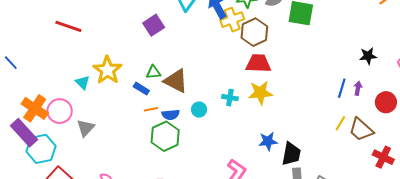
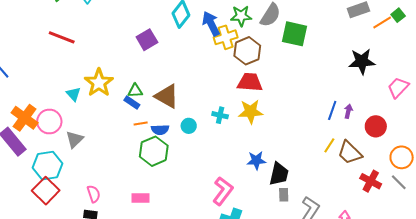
black star: (368, 56) -> (362, 61), moved, size x1.5
green triangle: (153, 72) -> (135, 91), moved
cyan hexagon: (41, 149) -> (47, 166), moved

